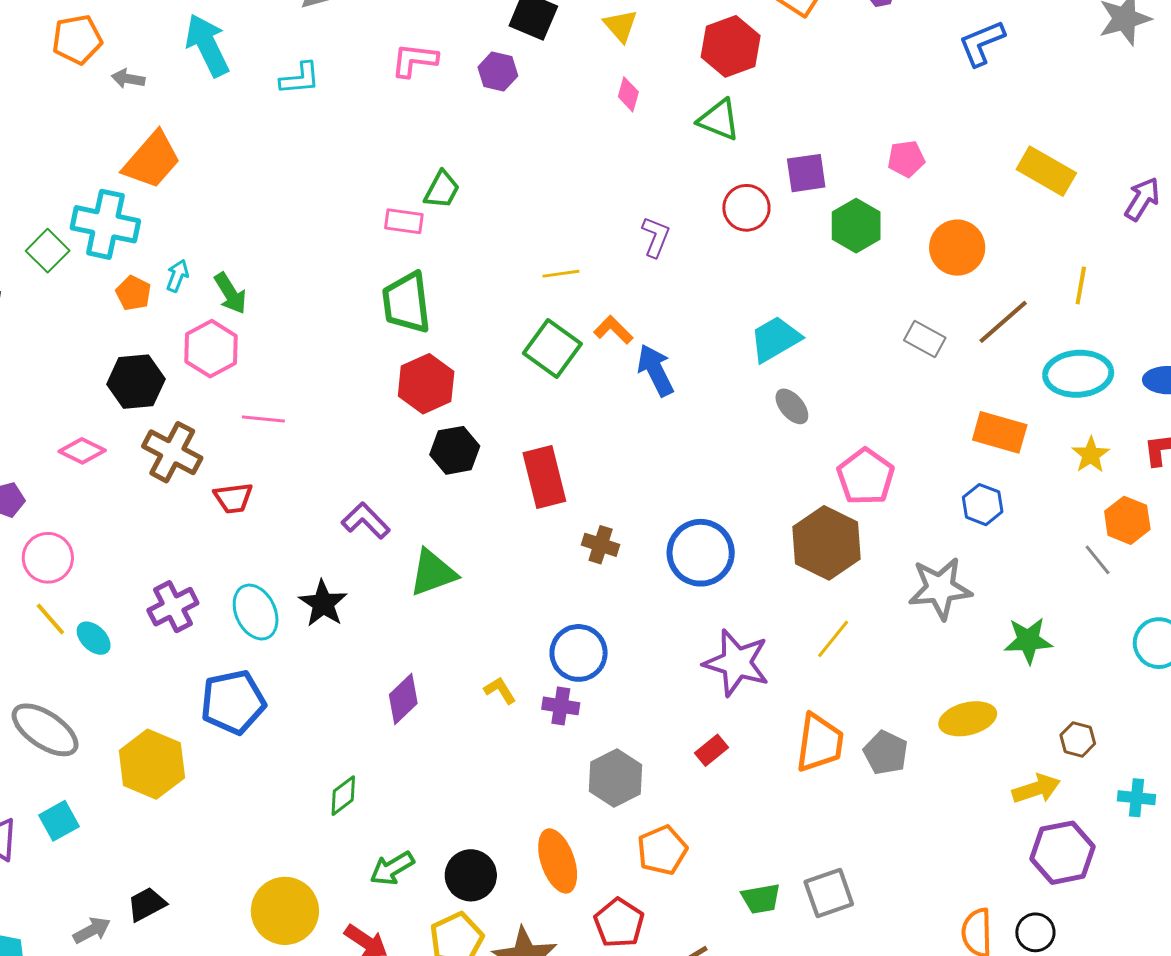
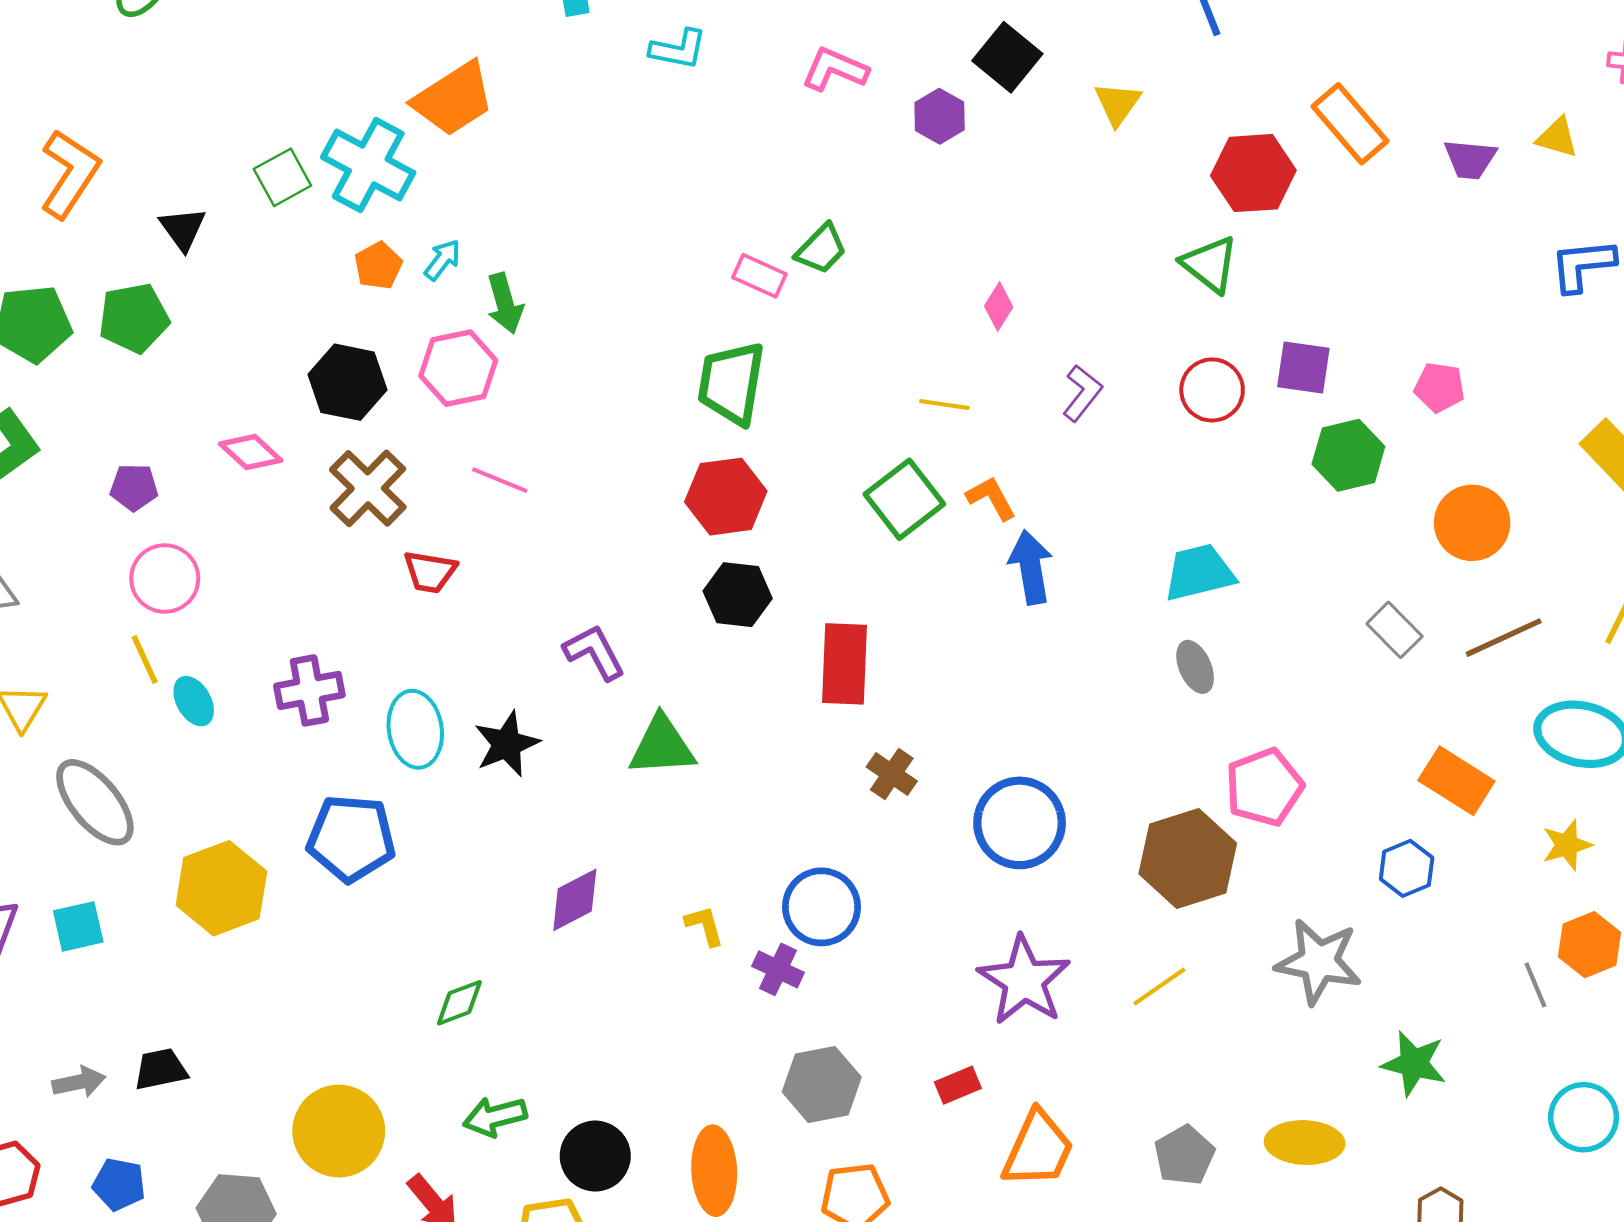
pink diamond: (628, 94) -> (999, 307), moved
orange trapezoid: (820, 743) -> (1038, 1149), moved

